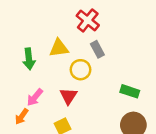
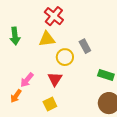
red cross: (88, 20) -> (54, 16), moved
gray rectangle: (97, 49) -> (85, 46), moved
green arrow: (29, 59) -> (15, 36), moved

